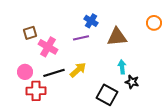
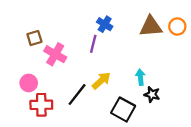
brown triangle: (117, 37) -> (151, 27), moved
purple line: (81, 38) -> (93, 44), turned -63
yellow arrow: (78, 70) -> (101, 81), moved
black line: (54, 73) -> (77, 94), moved, turned -35

